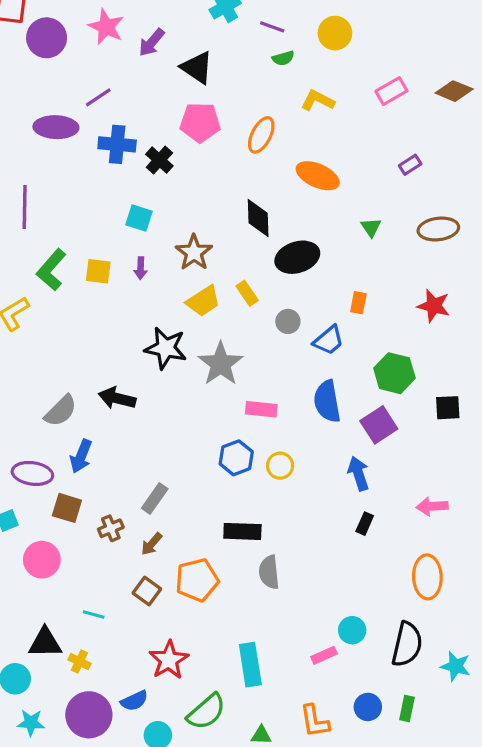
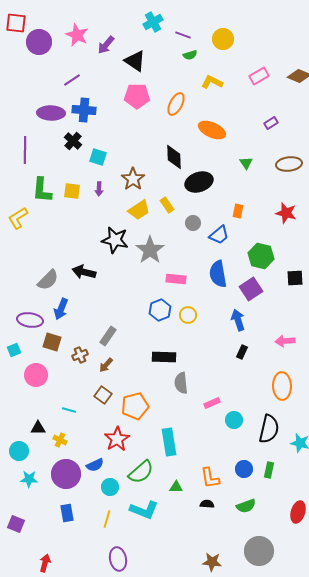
purple ellipse: (56, 127) -> (51, 113), moved
black cross: (159, 160) -> (73, 141), moved
green L-shape: (51, 270) -> (42, 190), turned -36
orange pentagon: (197, 580) -> (135, 406), moved
black triangle: (45, 643) -> (38, 428), size x0.7
pink rectangle: (324, 655) -> (212, 403), moved

